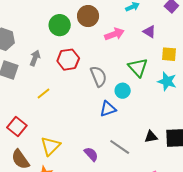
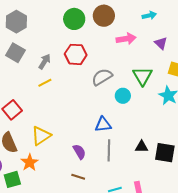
gray arrow: (35, 58) -> (45, 62), moved
gray semicircle: (98, 76) -> (102, 77), turned -110
blue triangle: (108, 109) -> (103, 124), moved
gray line: (120, 147) -> (109, 150), turned 45

